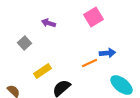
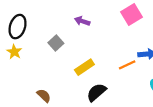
yellow rectangle: (42, 71) -> (84, 67), moved

